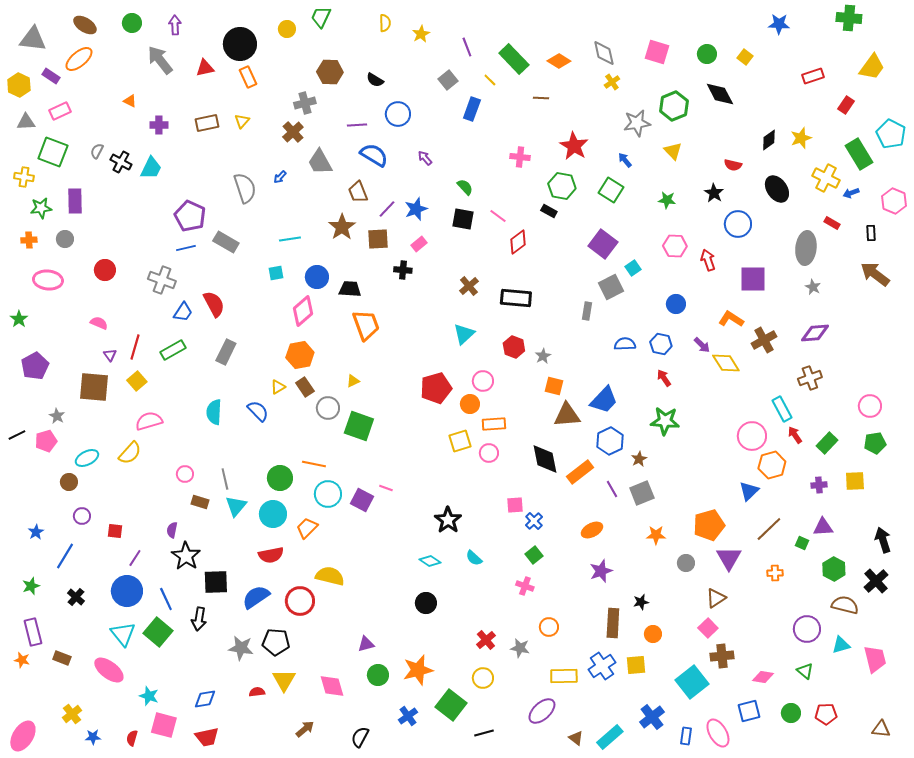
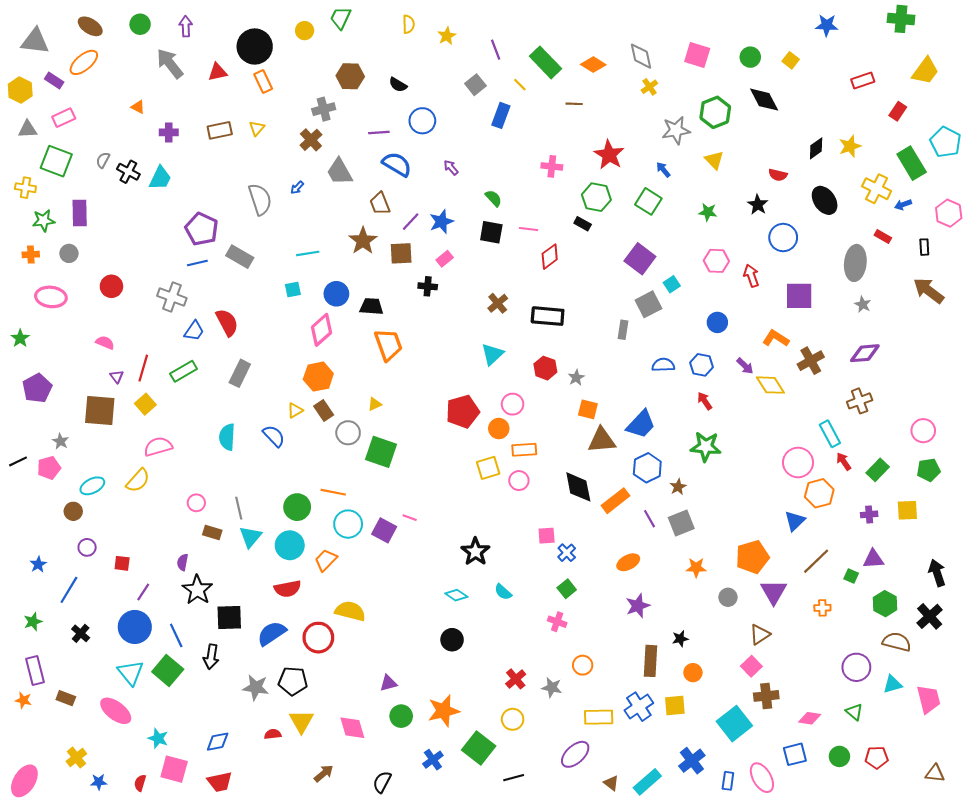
pink line: (498, 216) -> (528, 229), turned -30

